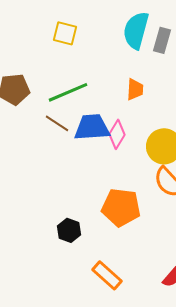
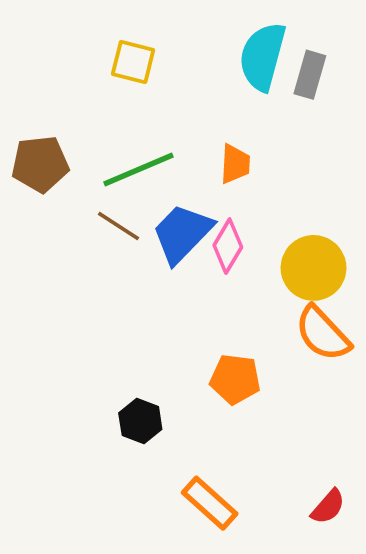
orange trapezoid: (135, 89) -> (235, 164), moved
blue trapezoid: (92, 127) -> (182, 233), turned -42
orange pentagon: (121, 207) -> (235, 379), size x0.7

